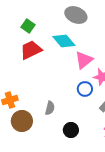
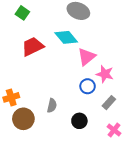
green square: (28, 26) -> (22, 13), moved
black circle: (71, 130) -> (79, 121), moved

